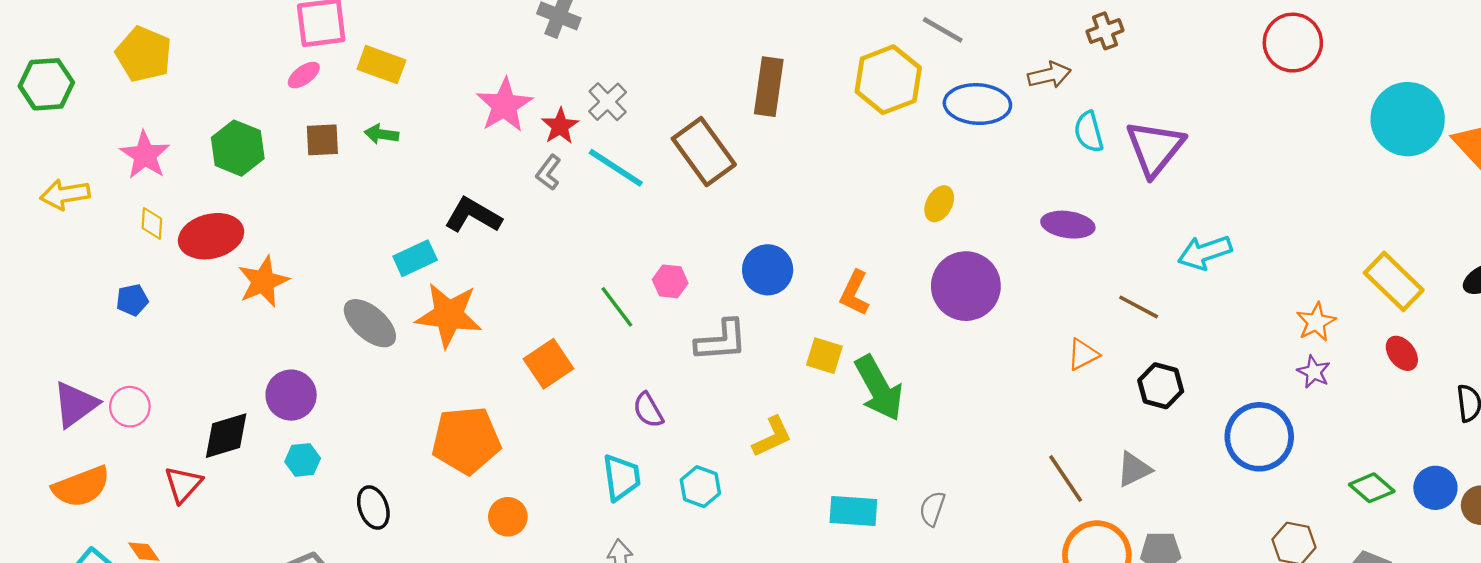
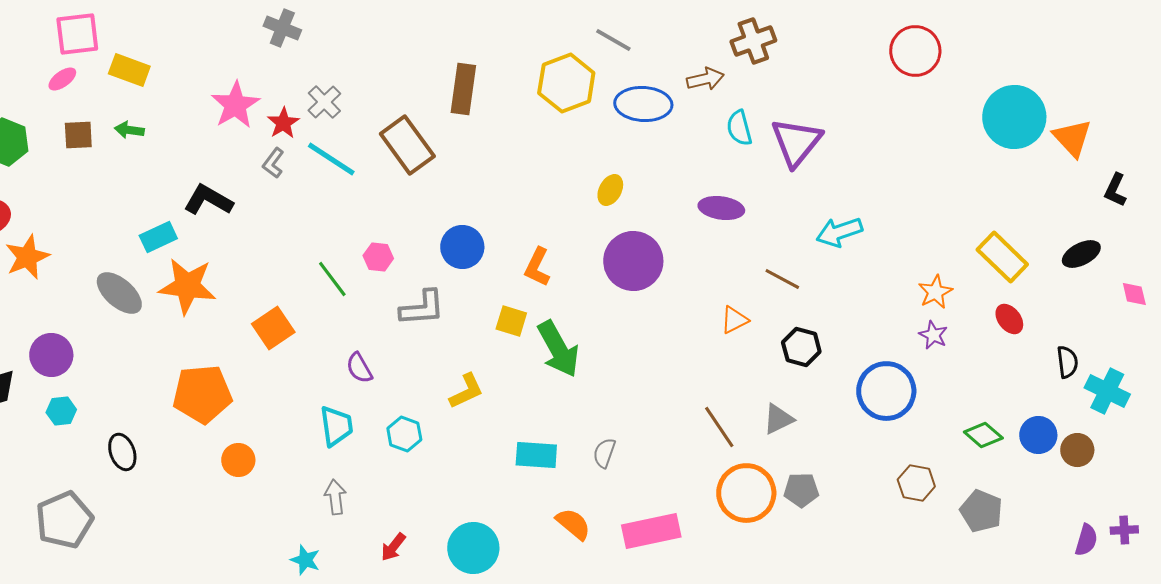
brown cross: (1105, 31) -> (753, 41), size x1.4

